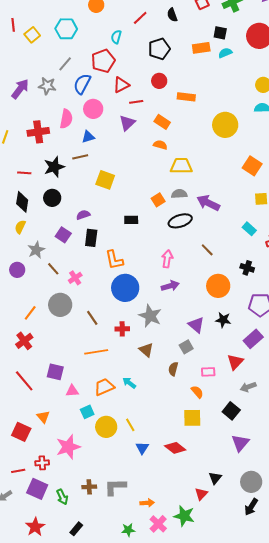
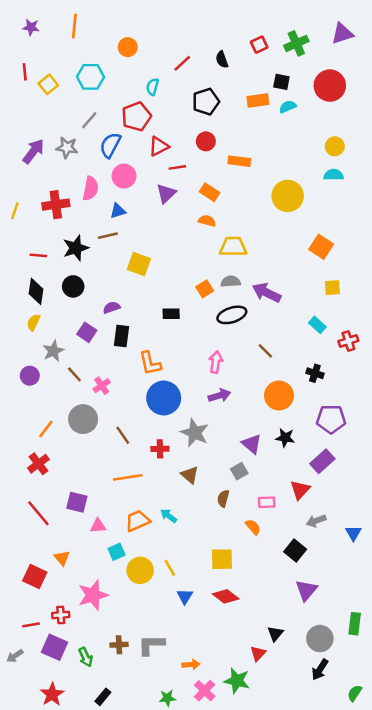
yellow square: (192, 418) -> (222, 559), moved

